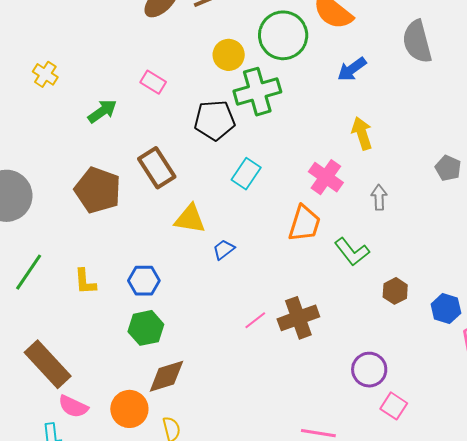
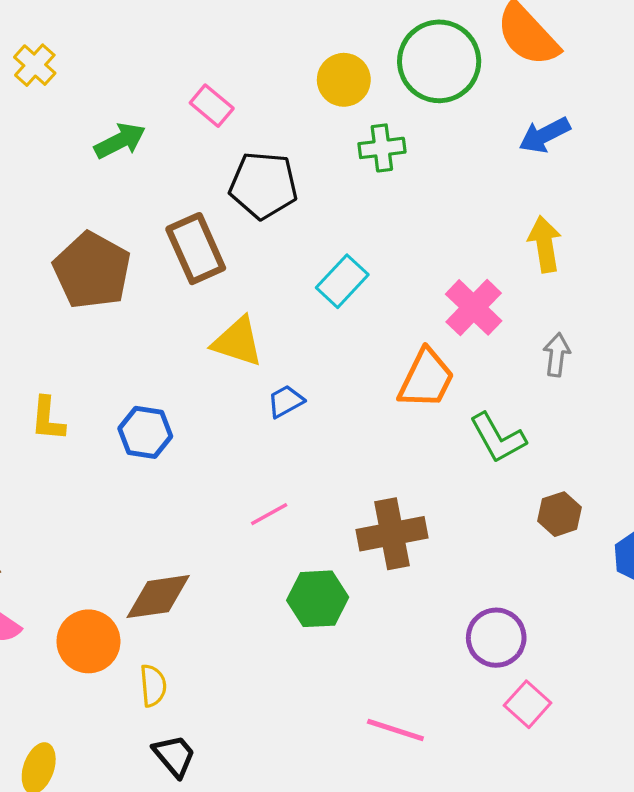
green cross: (257, 92) -> (382, 148), size x0.6
black pentagon: (215, 120) -> (263, 185), moved
pink line: (255, 320) -> (269, 514), moved
green hexagon: (146, 328) -> (318, 599), moved

